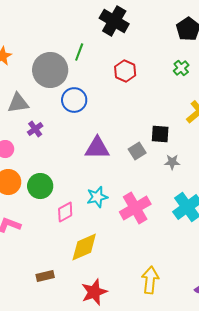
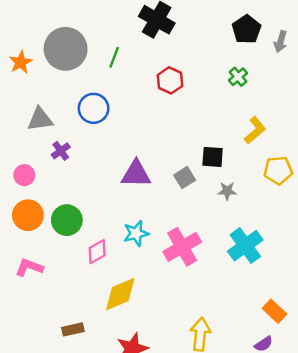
gray circle: (50, 70) -> (66, 49), moved
blue circle: (74, 100) -> (94, 108), moved

